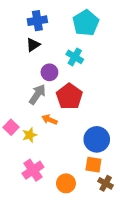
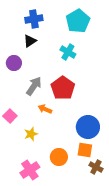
purple circle: (49, 72) -> (14, 63), moved
yellow star: (30, 135) -> (31, 134), moved
pink cross: (33, 170) -> (30, 170), moved
orange circle: (66, 183) -> (59, 157), moved

